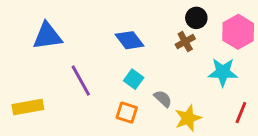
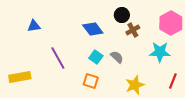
black circle: (196, 18) -> (122, 15), moved
blue triangle: (47, 36) -> (34, 26), size x0.6
gray semicircle: (163, 99) -> (117, 57), moved

